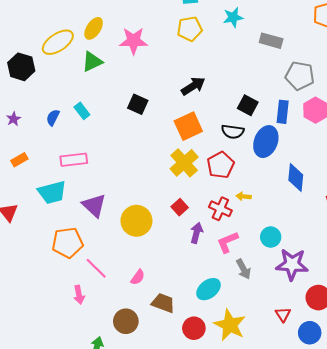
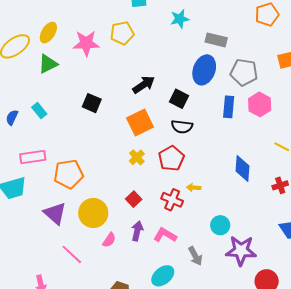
yellow pentagon: (190, 29) -> (122, 33), moved
black square: (248, 105) -> (179, 99), moved
blue ellipse: (266, 142) -> (204, 70), moved
yellow cross: (184, 163) -> (137, 157), size x0.6
purple triangle: (94, 205) -> (55, 213), moved
purple arrow: (197, 233) -> (137, 231), moved
pink L-shape: (228, 242) -> (165, 235), moved, turned 55
orange pentagon: (68, 243) -> (69, 174), moved
pink line: (96, 268) -> (72, 254), moved
pink semicircle: (138, 277) -> (109, 240), moved

